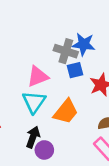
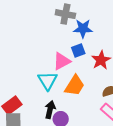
gray cross: (66, 51) -> (65, 14), moved
pink triangle: (38, 76) -> (62, 61), moved

